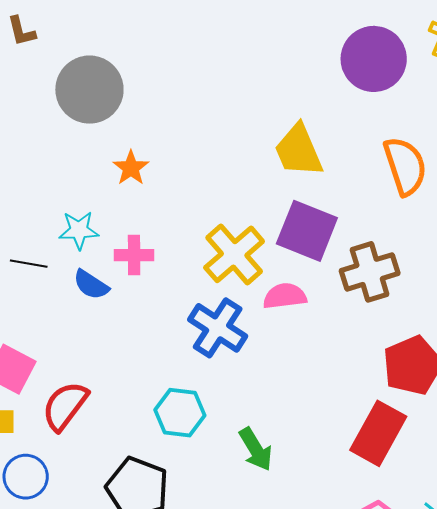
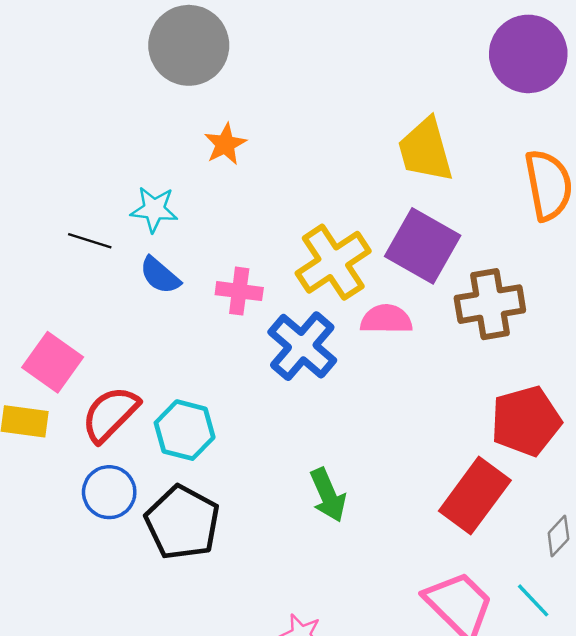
pink cross: (134, 255) -> (239, 291), moved
cyan hexagon: (180, 413) -> (185, 430), moved
blue circle: (26, 477) -> (109, 492), moved

